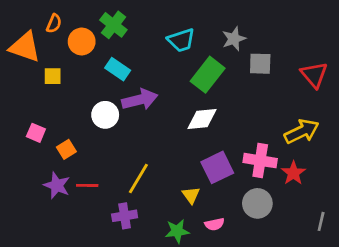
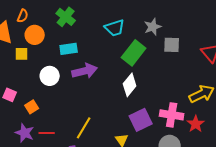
orange circle: (82, 42) -> (35, 35), moved
cyan rectangle: (118, 69) -> (69, 49), turned -42
white circle: (105, 115) -> (50, 76), moved
white diamond: (202, 119) -> (130, 85), turned -45

